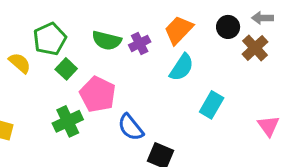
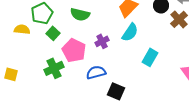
purple cross: (140, 43) -> (102, 41), moved
yellow semicircle: (20, 63) -> (22, 29), turned -35
blue semicircle: (131, 127) -> (96, 72), turned 114

